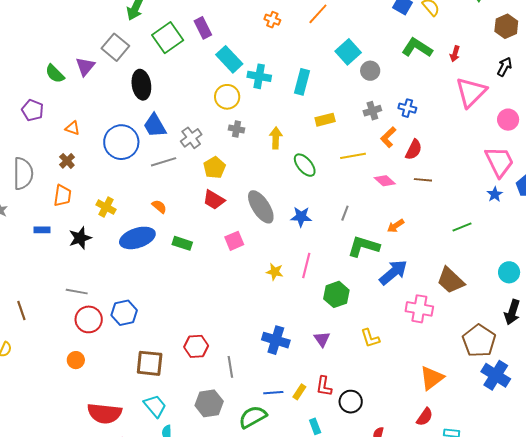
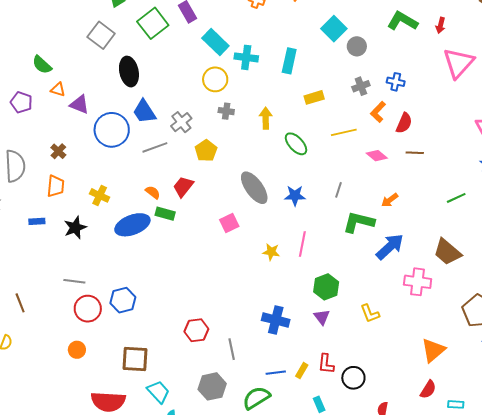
purple triangle: (85, 66) -> (79, 104), moved, turned -45
orange triangle: (73, 128) -> (58, 90), moved
red trapezoid: (214, 200) -> (183, 187), moved, turned 100
green rectangle: (182, 243) -> (165, 214), moved
green hexagon: (336, 294) -> (326, 287), moved
brown square: (150, 363) -> (135, 359), moved

